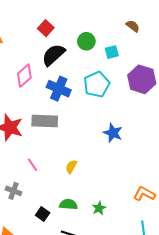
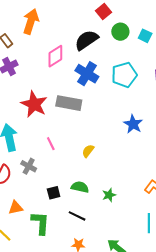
red square: (46, 28) -> (104, 12), moved
cyan square: (112, 52) -> (145, 36), moved, turned 32
black square: (43, 214) -> (54, 193), turned 32

